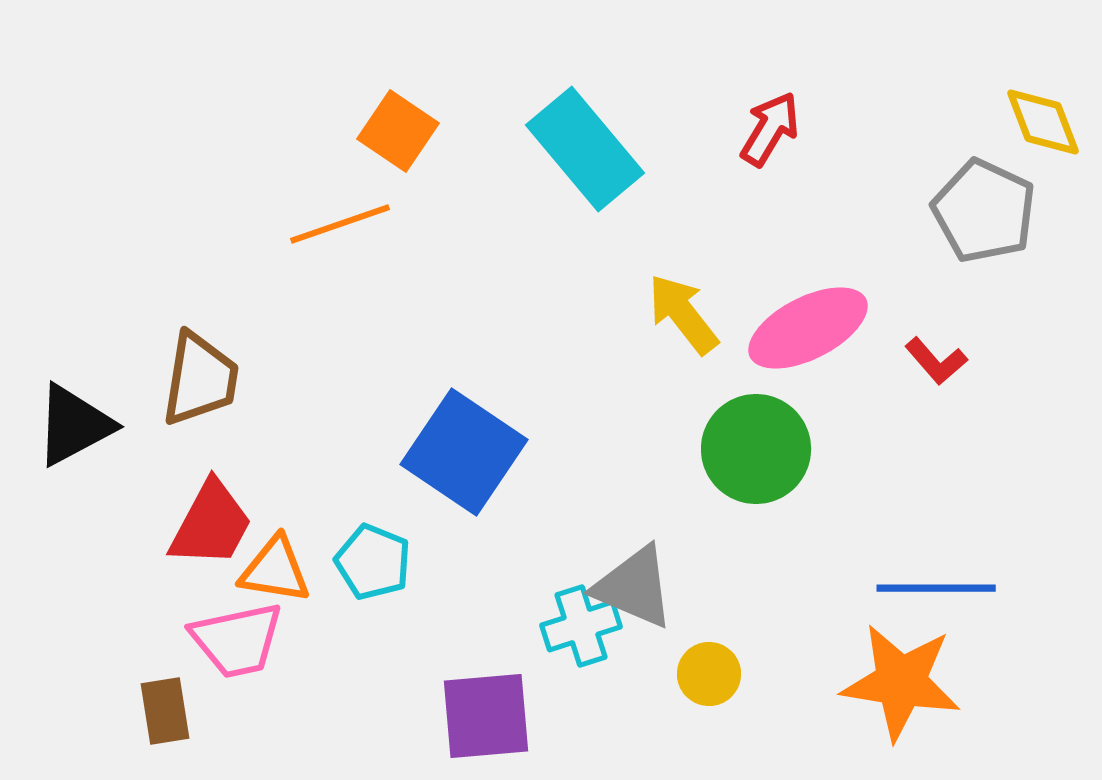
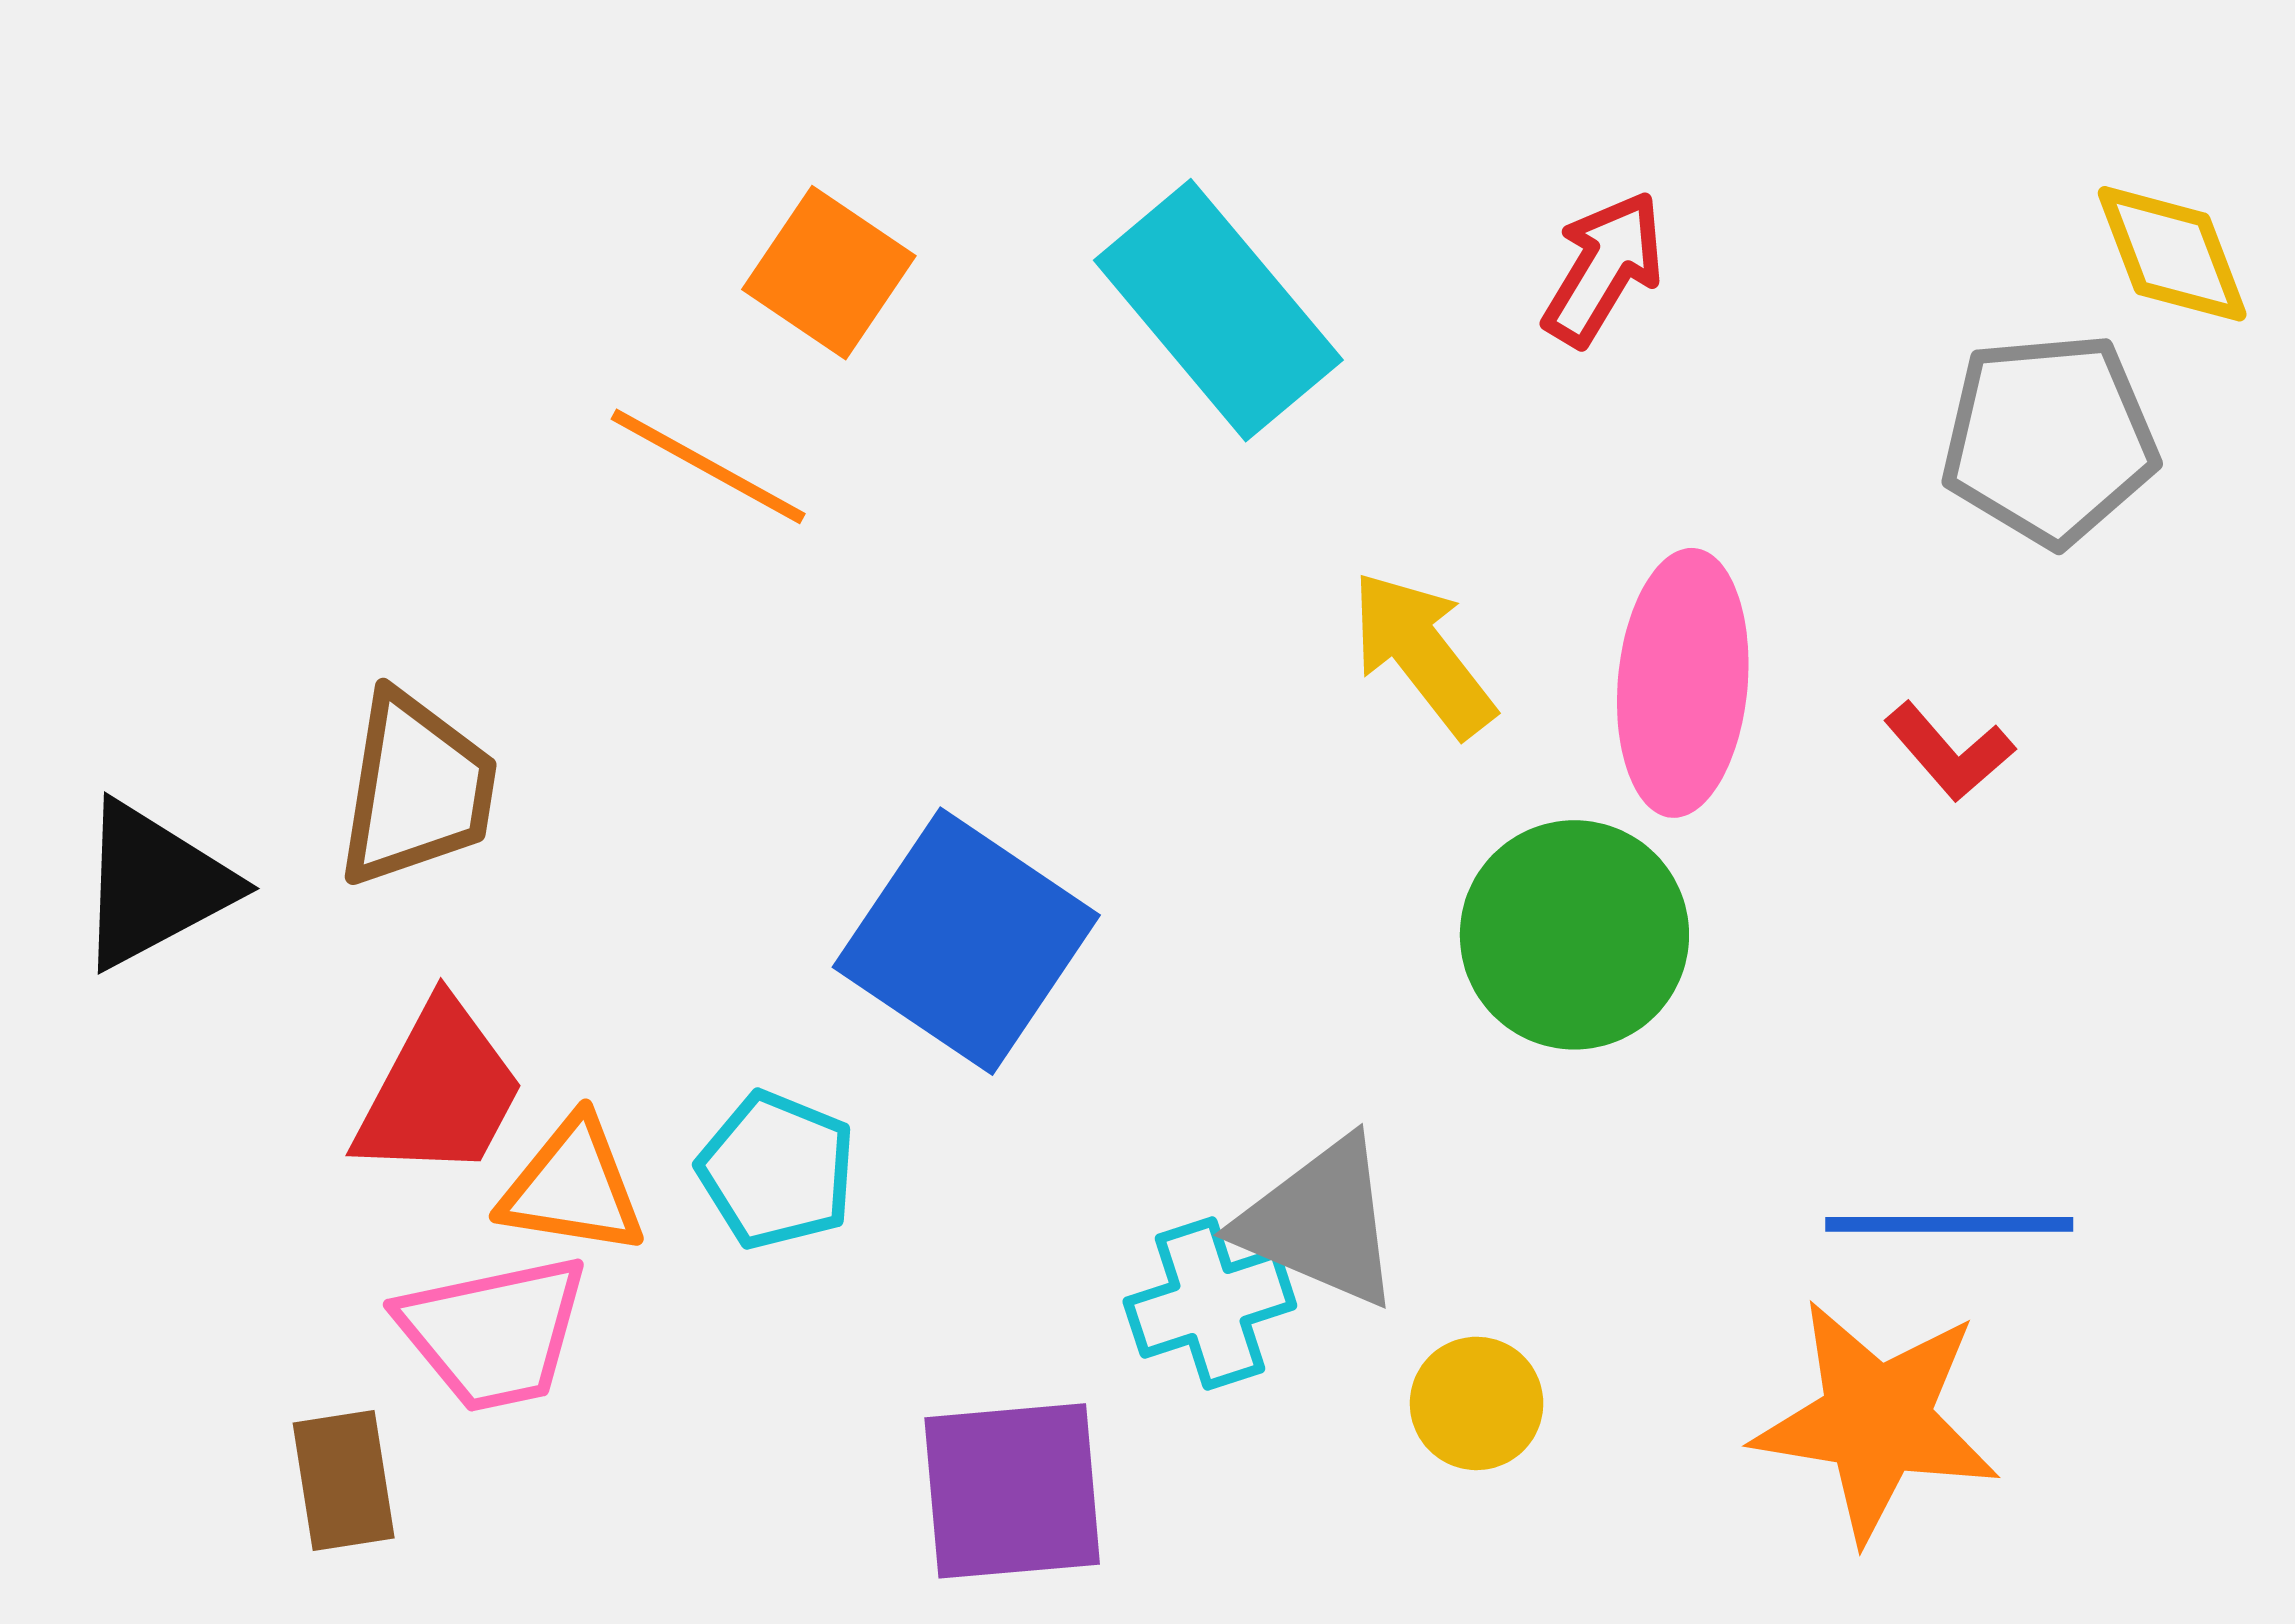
gray pentagon: (984, 211) -> (2049, 439), turned -30
orange line: (340, 224) -> (708, 466), turned 48
pink ellipse: (808, 328) -> (1683, 683), turned -58

